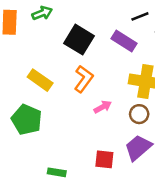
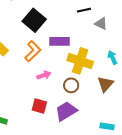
purple rectangle: (124, 41) -> (60, 41), moved, turned -42
red square: (104, 159) -> (39, 106), moved

